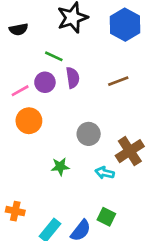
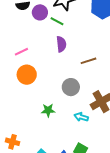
green line: (54, 56) -> (57, 21), moved
brown line: (118, 81) -> (89, 61), moved
purple circle: (45, 82) -> (40, 12), moved

